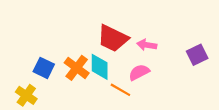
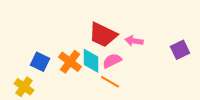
pink semicircle: (139, 72) -> (112, 61), moved

